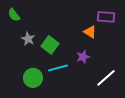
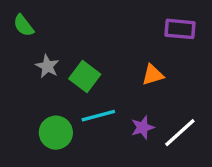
orange triangle: (90, 32) -> (153, 75), moved, turned -48
purple star: (83, 57) -> (143, 127), moved

